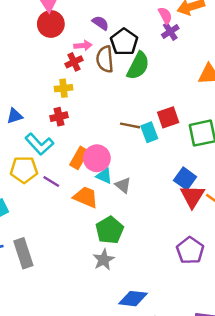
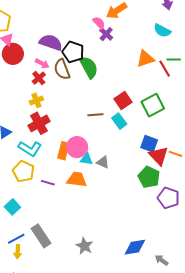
purple semicircle: (100, 23) -> (51, 42), size x1.6
pink arrow: (83, 46) -> (42, 64), turned 48
green semicircle: (138, 66) -> (89, 67), turned -40
red cross: (59, 117) -> (39, 123), size x1.5
cyan rectangle: (149, 132) -> (119, 121), moved
yellow pentagon: (24, 170) -> (23, 171), turned -30
purple line: (51, 181) -> (48, 183), moved
green pentagon: (110, 230) -> (149, 177), moved
gray star: (104, 260) -> (84, 246), moved

